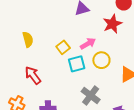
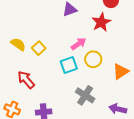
yellow semicircle: (28, 39) -> (18, 44), turned -35
yellow square: (63, 47) -> (39, 48), moved

